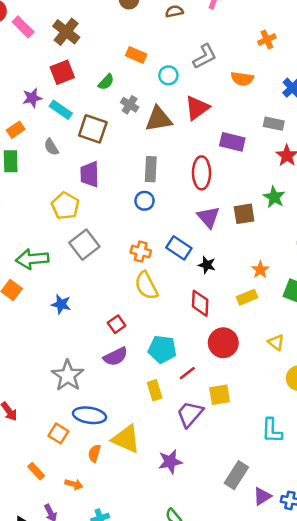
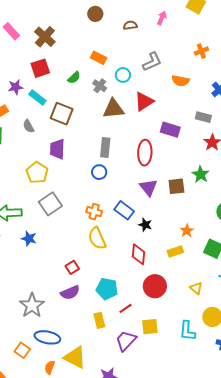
gray cross: (130, 105) -> (100, 86), moved
blue star: (61, 304) -> (29, 239), moved
cyan L-shape: (272, 431) -> (187, 331), moved

